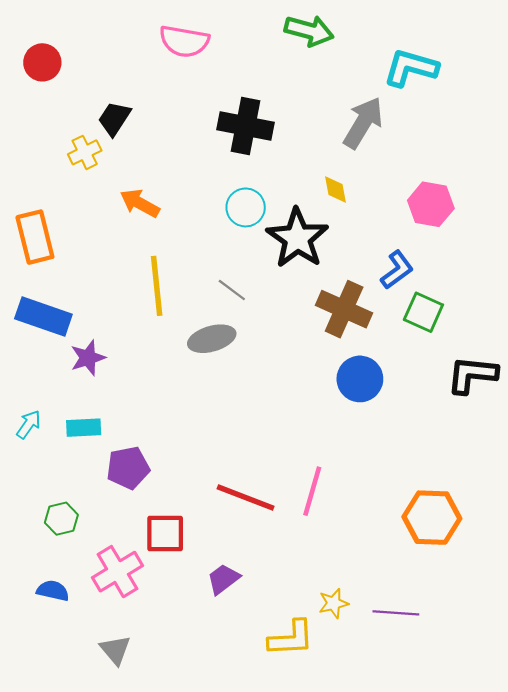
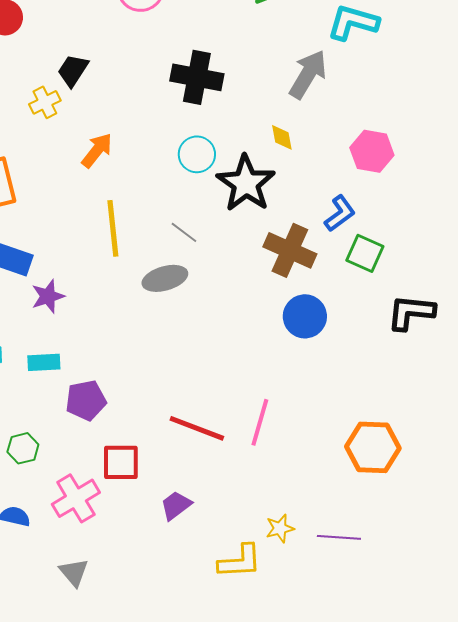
orange arrow: (140, 203) -> (97, 150), turned 99

